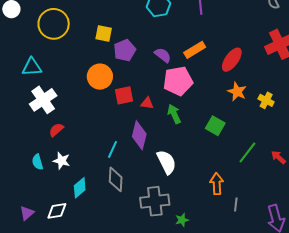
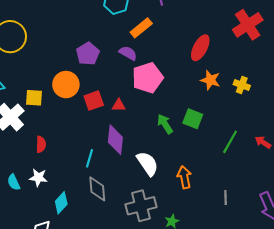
yellow square: (104, 34) -> (34, 98), moved
orange rectangle: (195, 50) -> (141, 28), moved
green arrow: (174, 114) -> (165, 124), moved
red semicircle: (56, 130) -> (41, 144), moved, turned 140
orange arrow: (217, 184) -> (184, 177), moved

